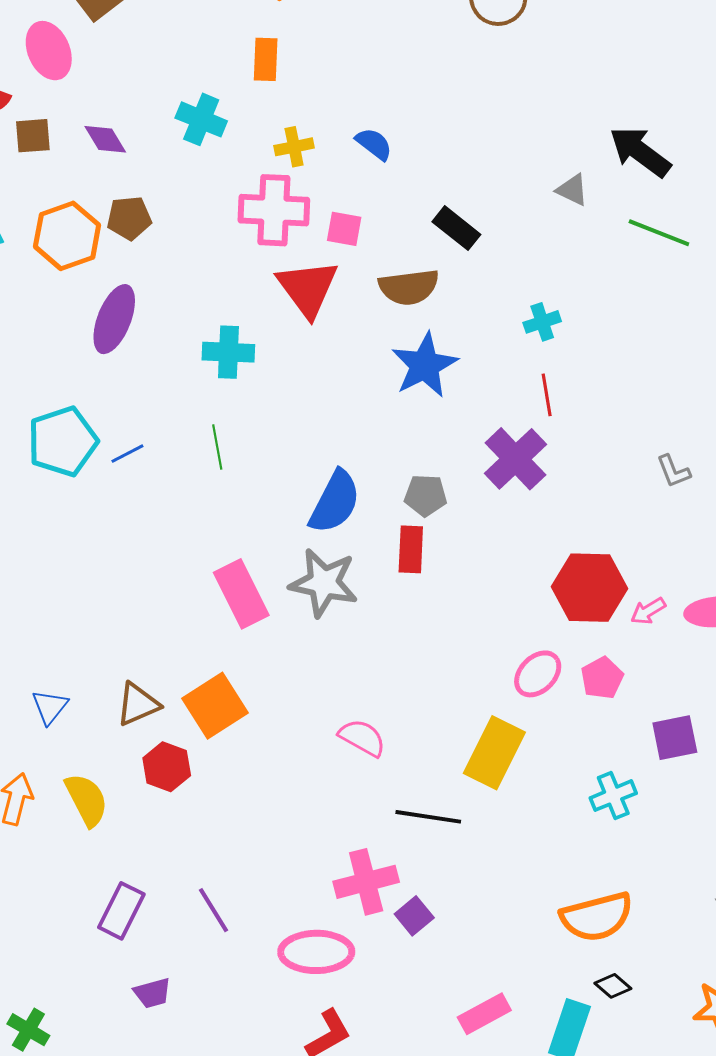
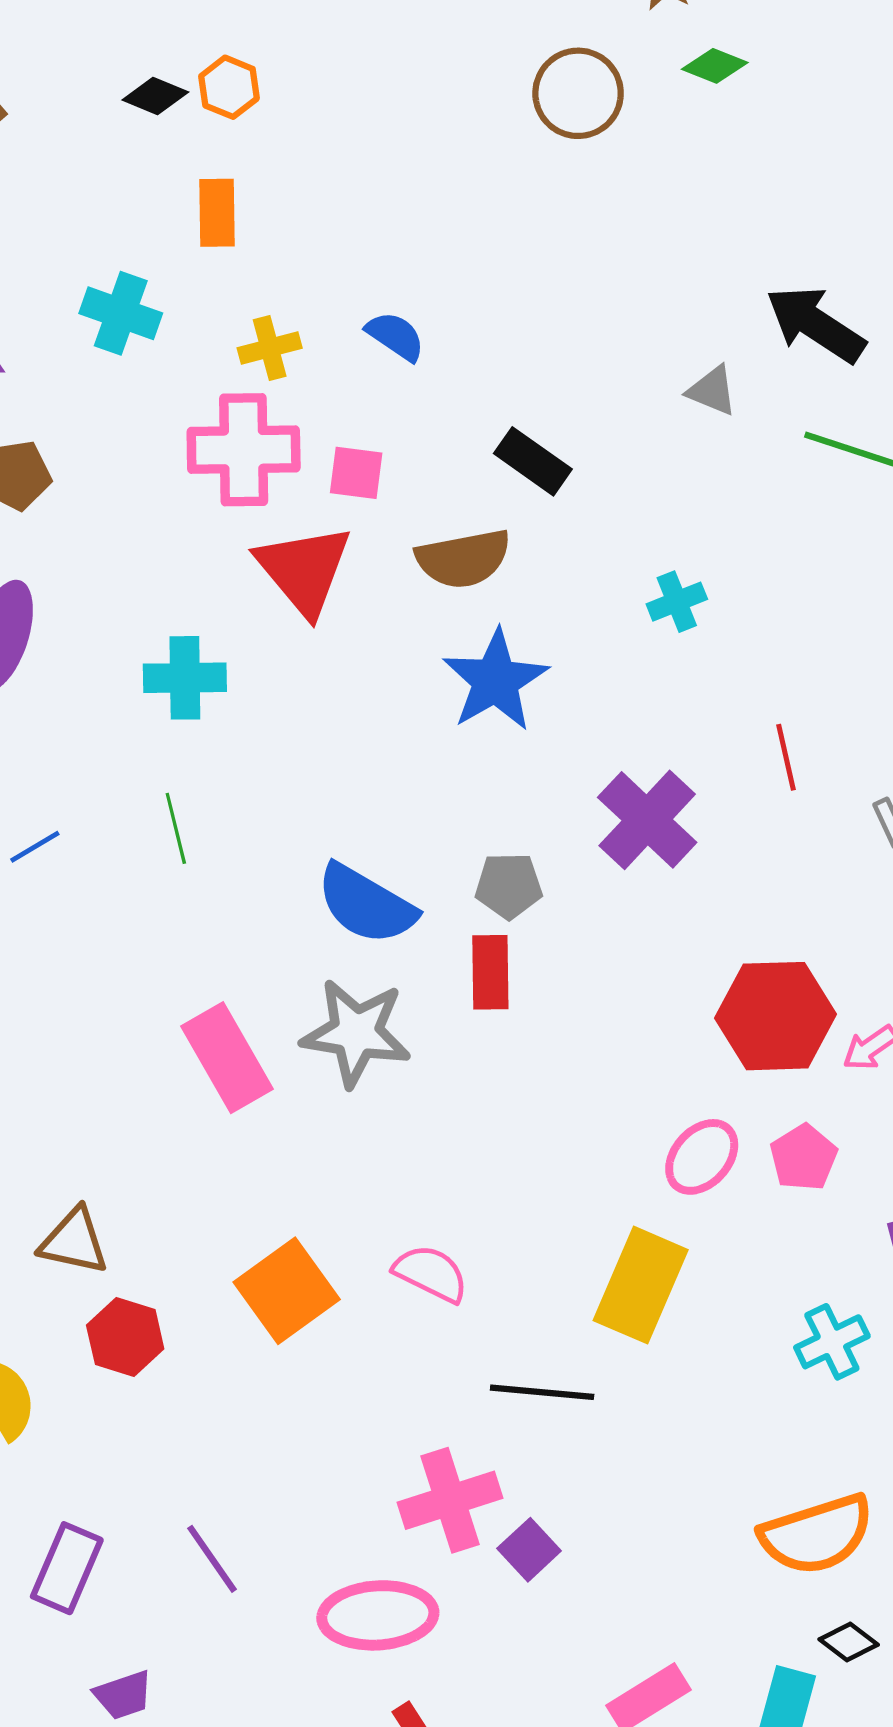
red line: (547, 395) -> (786, 757), moved
blue semicircle: (335, 502) -> (366, 904), turned 96
brown triangle: (138, 704) -> (74, 1241), turned 39
orange square: (215, 706) -> (287, 1291), moved

